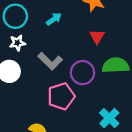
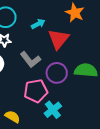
red triangle: (97, 37) -> (58, 39), moved, size x1.6
cyan cross: (109, 118) -> (53, 110), moved

